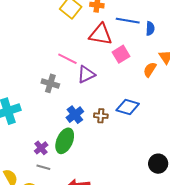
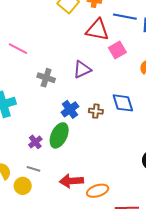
pink line: (67, 59) -> (18, 49), moved
blue diamond: (128, 107) -> (123, 103), turned 55
gray line: (43, 167) -> (33, 169), moved

